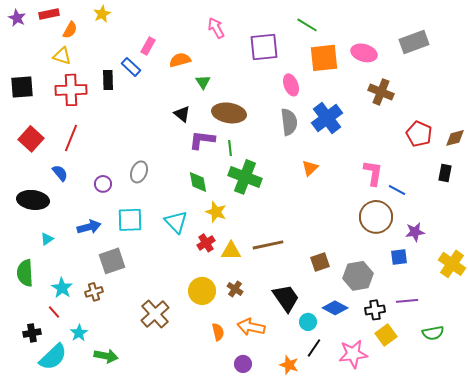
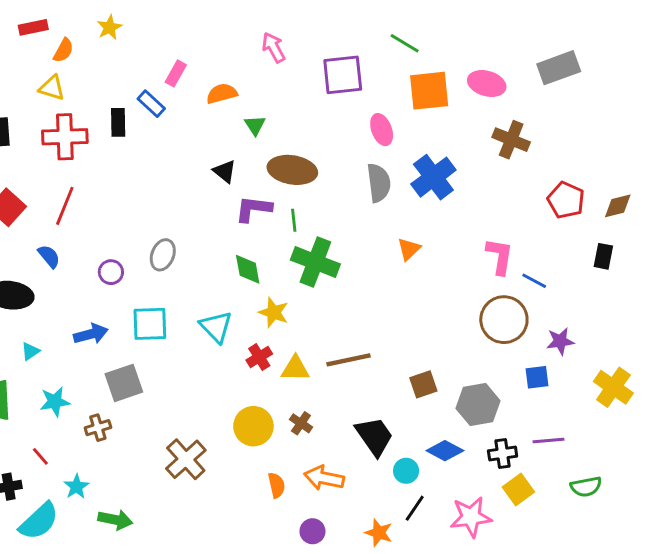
cyan star: (62, 288) -> (55, 402), moved, turned 30

